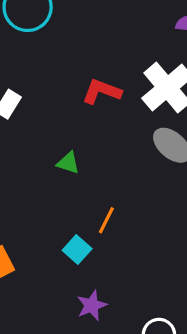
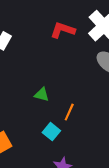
green triangle: (68, 163) -> (42, 95), moved

